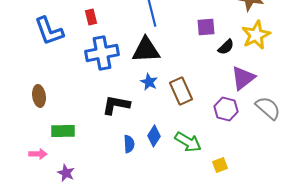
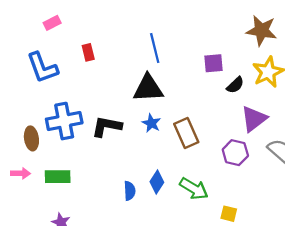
blue cross: (102, 53) -> (64, 121), moved
black L-shape: (116, 105) -> (107, 126), moved
pink arrow: (38, 154) -> (21, 173), moved
yellow square: (220, 165) -> (229, 214), turned 35

